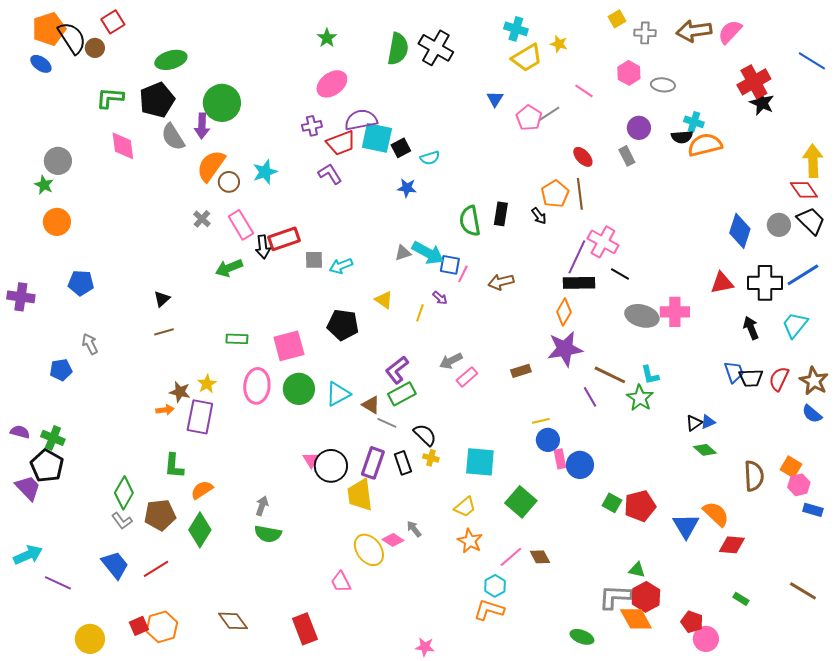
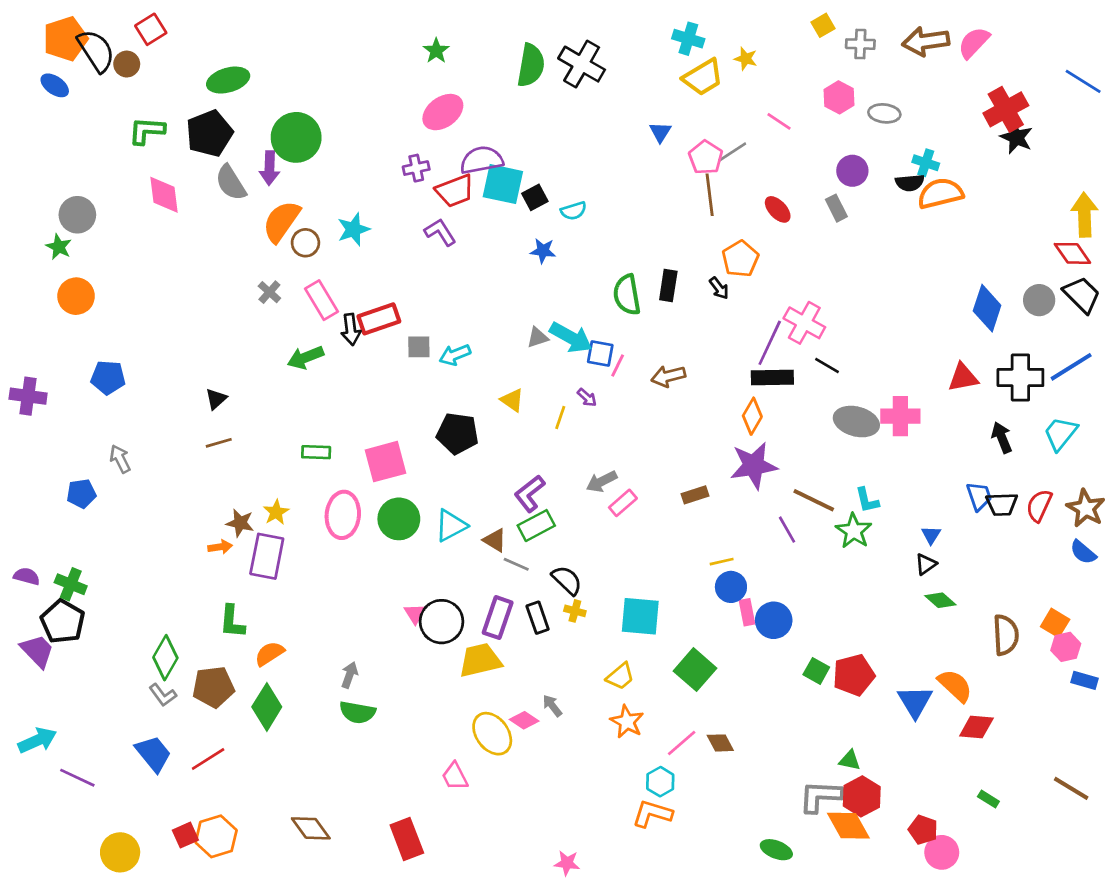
brown line: (580, 194) -> (710, 195), moved
blue triangle: (708, 422) -> (931, 535), moved, turned -35
yellow trapezoid: (360, 495) -> (480, 660), turned 84

